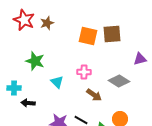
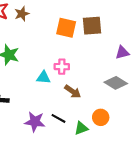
gray diamond: (119, 81) -> (116, 83), moved
cyan triangle: (57, 82) -> (43, 77), moved, turned -40

